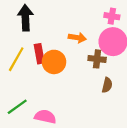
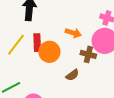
brown semicircle: (107, 85) -> (72, 75), moved, turned 32

